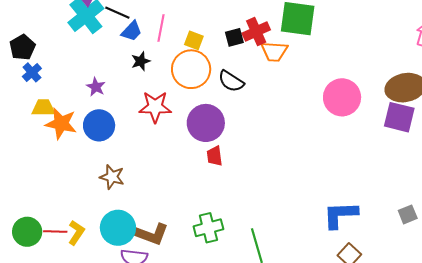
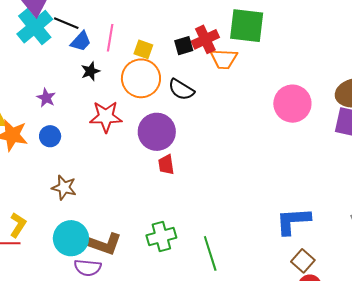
blue circle: (99, 125) -> (50, 136), size x0.7
yellow L-shape: (76, 233) -> (18, 225), moved

